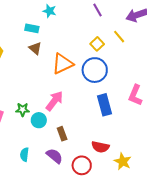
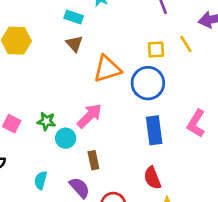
yellow square: (97, 44) -> (156, 50), turned 32
red semicircle: (100, 147) -> (152, 178), moved, turned 48

